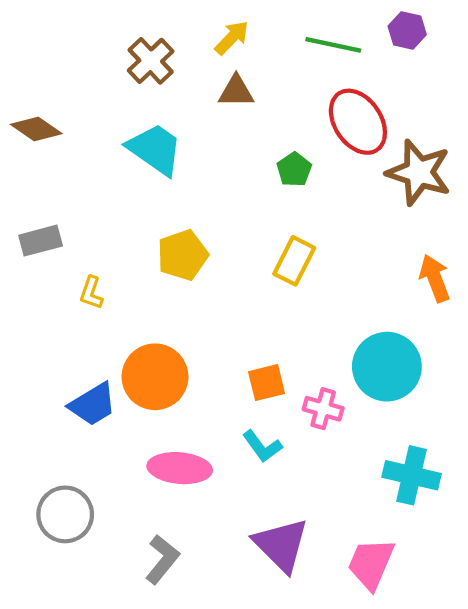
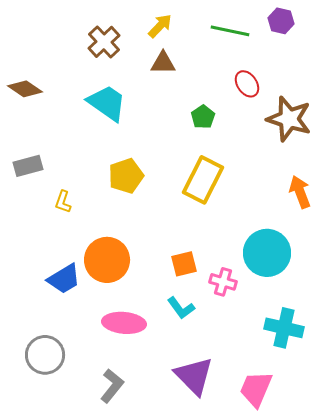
red ellipse: (358, 122) -> (247, 84), size x0.6
yellow rectangle: (294, 261) -> (203, 180), size x1.4

